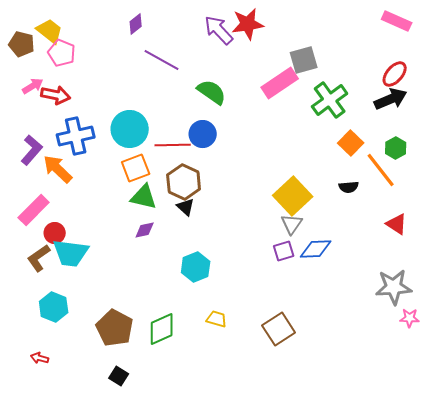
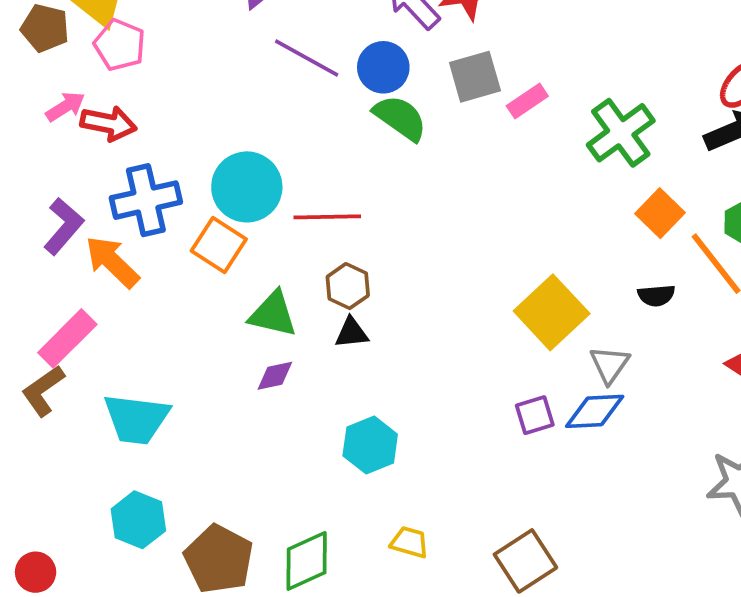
gray square: (304, 60) -> (475, 77), moved
pink rectangle: (280, 83) -> (527, 101), size x0.6
blue circle: (203, 134) -> (383, 67), moved
orange square: (136, 168) -> (219, 245), moved, turned -36
brown hexagon: (184, 182) -> (348, 286), size x0.7
black triangle: (186, 207) -> (352, 333), turned -48
gray triangle: (292, 224) -> (610, 365), moved
red circle: (55, 233) -> (36, 572), moved
brown L-shape: (39, 258) -> (43, 391), moved
cyan hexagon: (54, 307) -> (138, 520), moved

